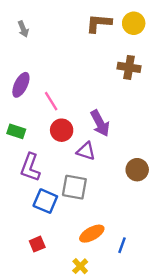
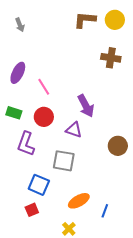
red circle: (62, 130) -> (44, 117), moved
blue square: (45, 201) -> (39, 185), moved

